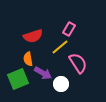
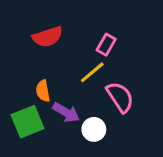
red semicircle: (33, 36) -> (48, 37), moved

